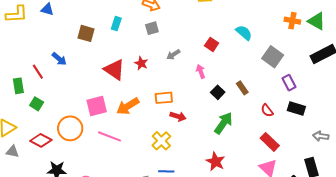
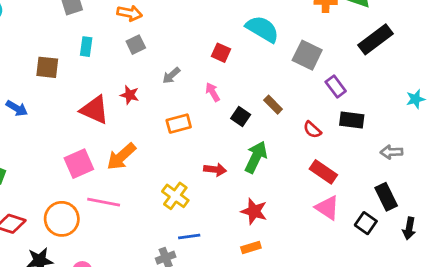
cyan semicircle: (244, 33) -> (262, 29), size x1.4
orange rectangle: (164, 98) -> (179, 124), moved
red arrow: (178, 116) -> (215, 170), moved
orange circle: (70, 128) -> (62, 219), moved

